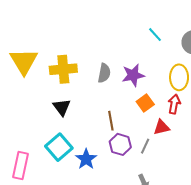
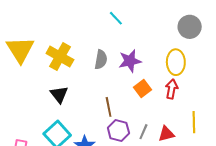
cyan line: (155, 35) -> (116, 18), moved
yellow cross: (63, 69) -> (60, 57), turned 36
red triangle: (162, 127) -> (166, 134), moved

